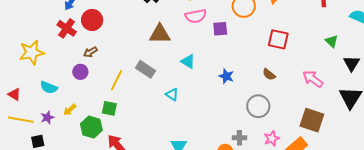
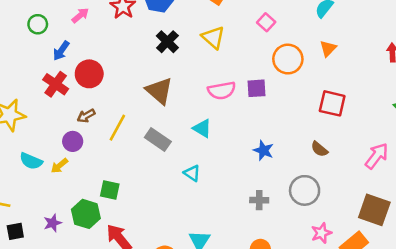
pink semicircle: (196, 16) -> (222, 90), moved
brown triangle: (160, 34) -> (159, 91), moved, turned 40
cyan triangle: (188, 61) -> (202, 128), moved
pink arrow: (313, 79) -> (377, 156), turned 90
yellow line: (117, 80) -> (117, 128), moved
yellow arrow: (70, 110) -> (59, 166), moved
purple star: (47, 117) -> (53, 223), moved
gray cross: (239, 138) -> (259, 200), moved

